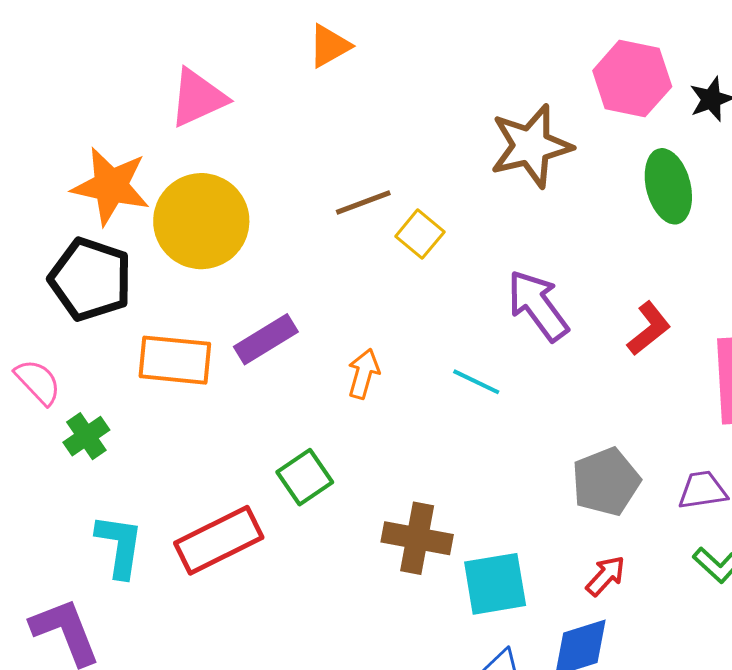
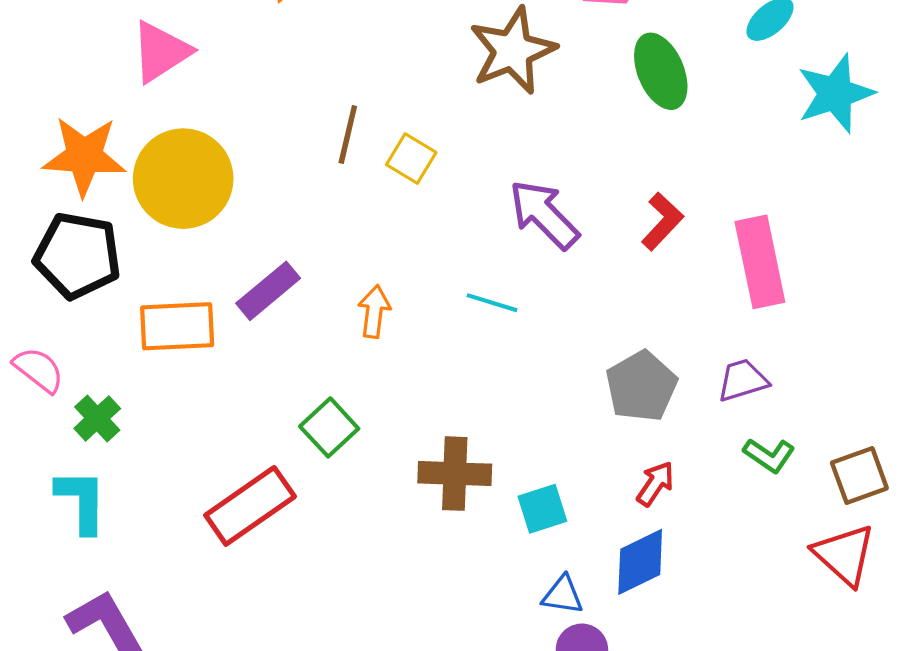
brown line: (363, 202) -> (348, 135), turned -48
cyan L-shape: (119, 546) -> (81, 501), moved
cyan square: (495, 584) -> (542, 509), size x0.7

